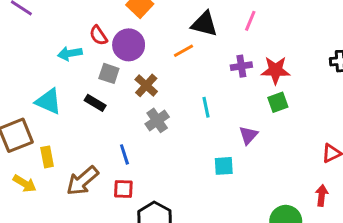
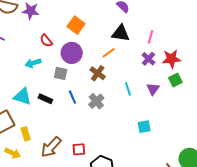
pink line: (250, 21) -> (151, 37), moved
red semicircle: (98, 35) -> (46, 41), moved
purple cross: (241, 66) -> (148, 59), turned -32
brown cross: (146, 85) -> (98, 73), moved
black rectangle: (95, 103) -> (45, 99), moved
purple triangle: (248, 135) -> (153, 89), moved
blue line: (124, 154) -> (72, 97), moved

